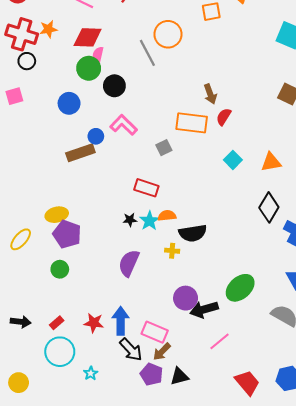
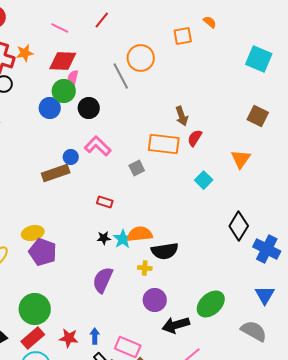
blue circle: (69, 103) -> (50, 108), moved
orange triangle: (271, 162) -> (241, 159), moved, turned -45
red rectangle: (146, 188) -> (105, 202), moved, size x0.7
orange semicircle: (167, 216) -> (140, 234), size x1.4
green circle: (60, 269) -> (35, 309), moved, size x1.8
purple circle: (186, 298) -> (155, 300), moved
blue arrow: (121, 321) -> (95, 336), size x0.6
red rectangle: (57, 323) -> (33, 338), size x1.6

